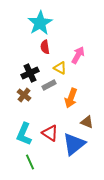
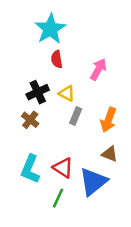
yellow triangle: (60, 68) -> (67, 93), moved
gray rectangle: (49, 85) -> (76, 116), moved, turned -40
orange arrow: (71, 98) -> (108, 120), moved
green line: (30, 162) -> (58, 198), moved, turned 49

